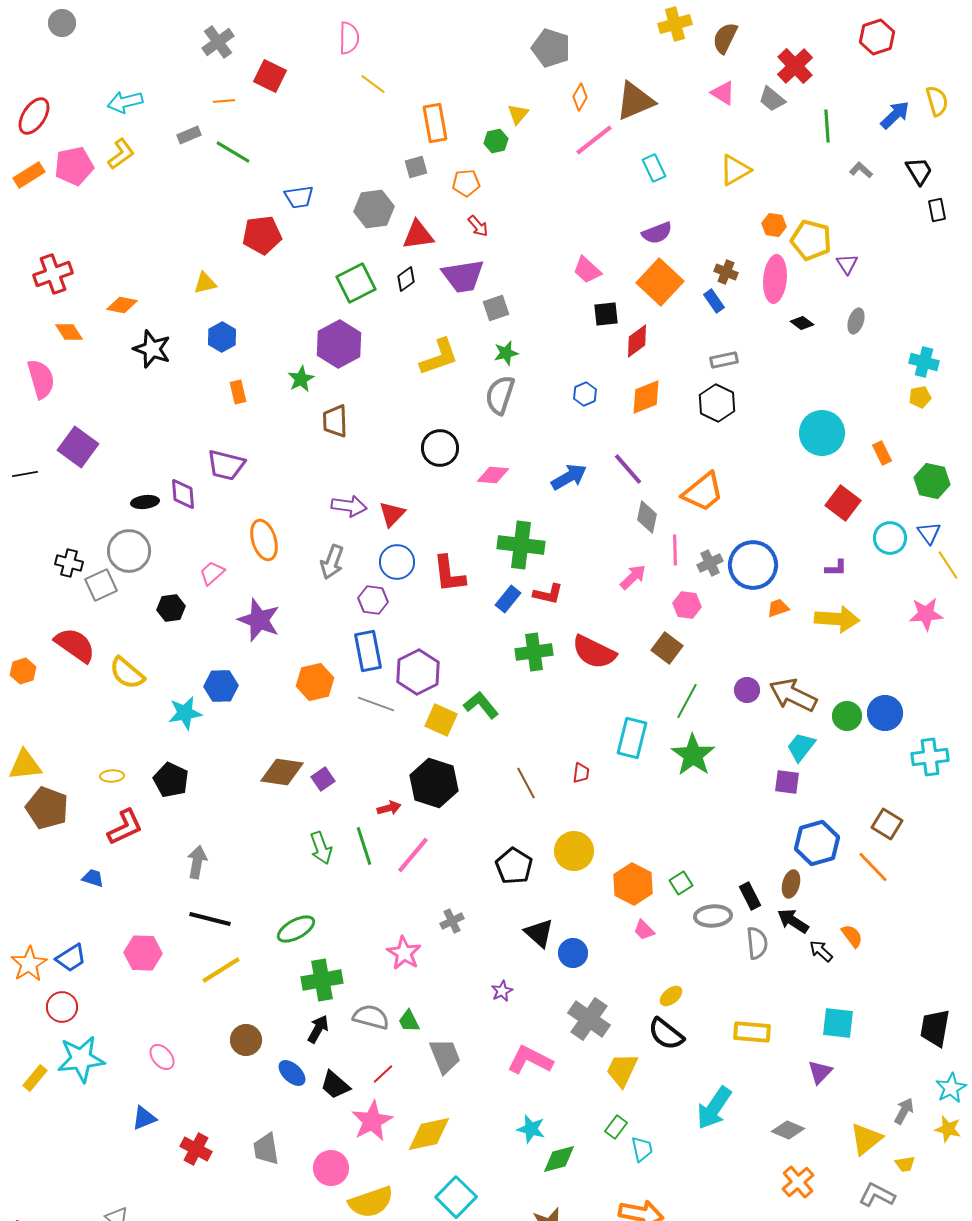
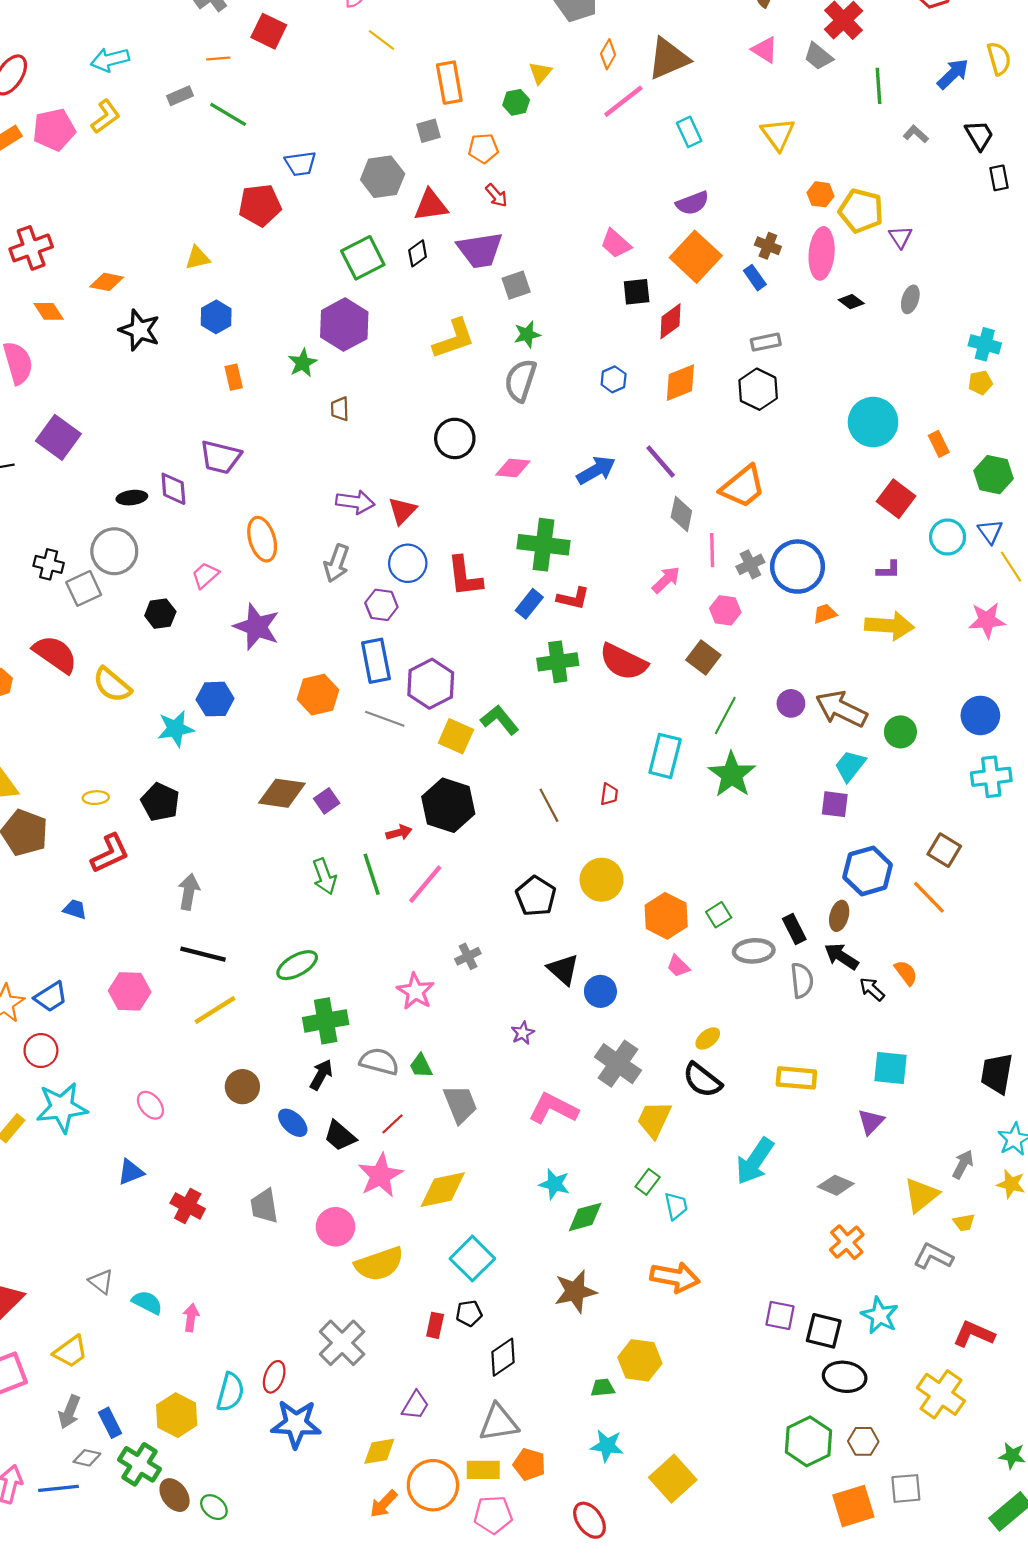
yellow triangle: (735, 170) -> (778, 134), turned -36
brown trapezoid: (335, 421) -> (340, 409), size x0.7
blue circle: (885, 713) -> (980, 715), moved

